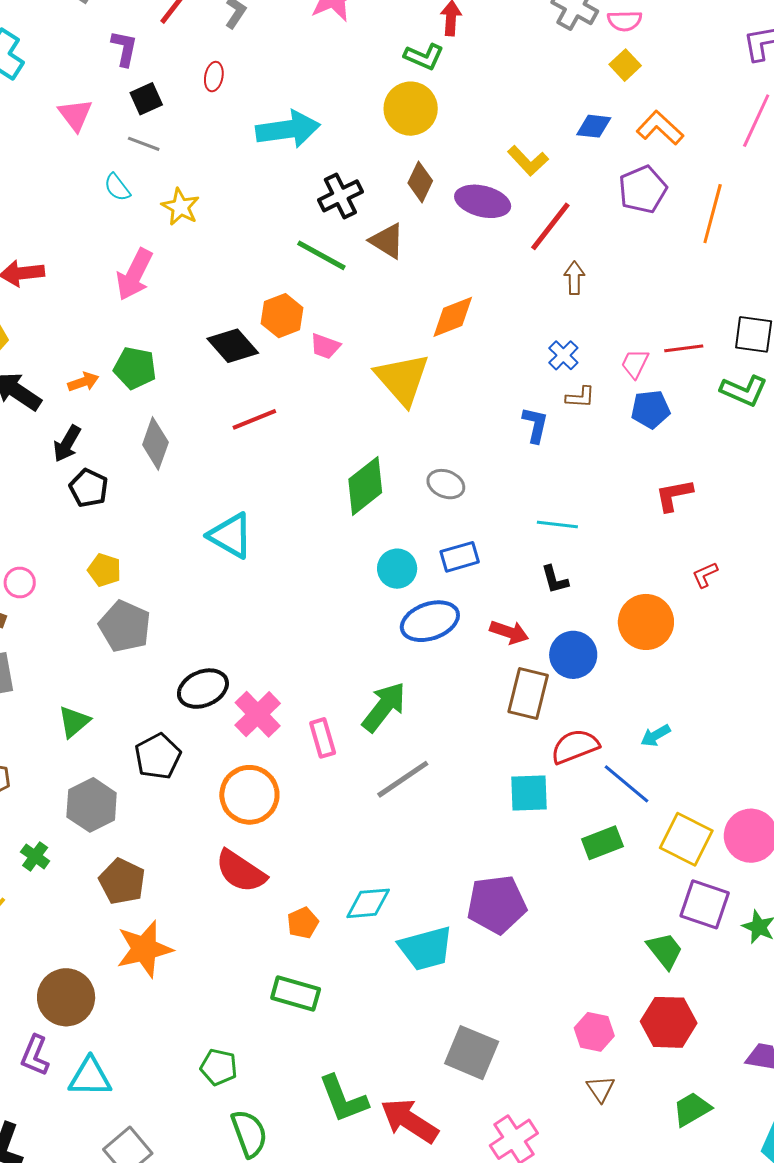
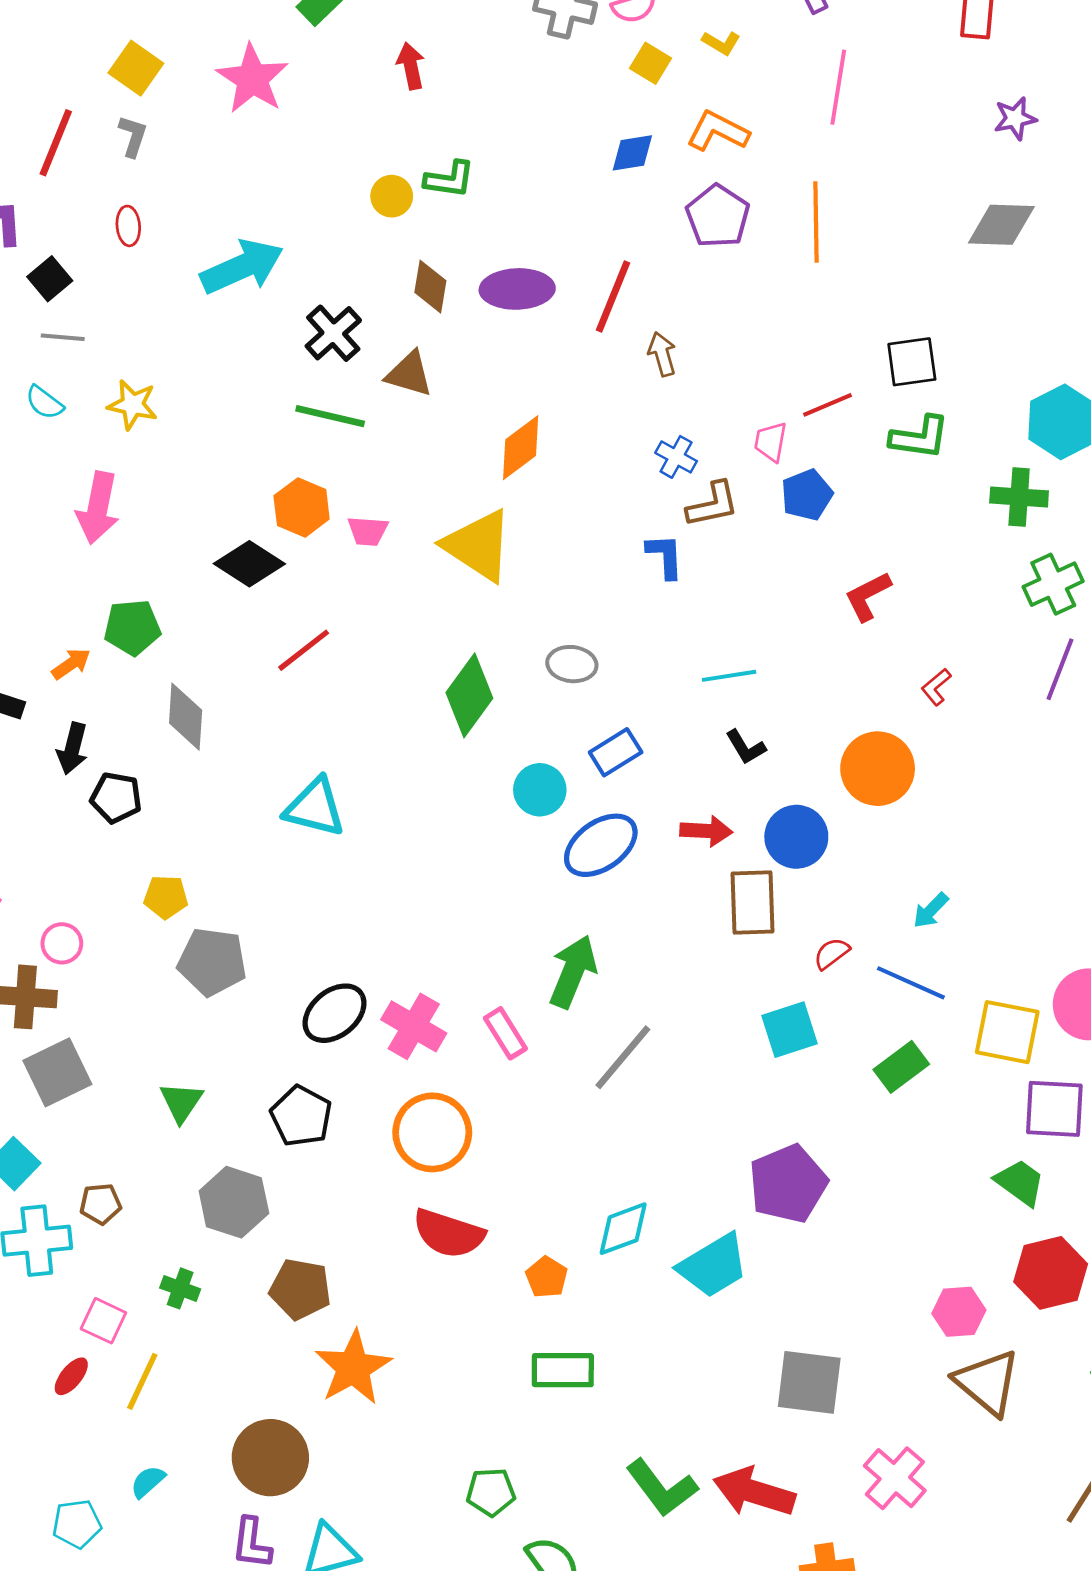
green L-shape: (424, 57) -> (449, 179), moved
yellow circle: (411, 109) -> (392, 196), size x0.6
yellow L-shape: (528, 161) -> (721, 43), moved, size x0.7
brown L-shape: (580, 397) -> (713, 505), size x1.4
red semicircle: (575, 746) -> (832, 953), size x0.6
brown triangle: (601, 1089) -> (987, 1382), size x1.8

